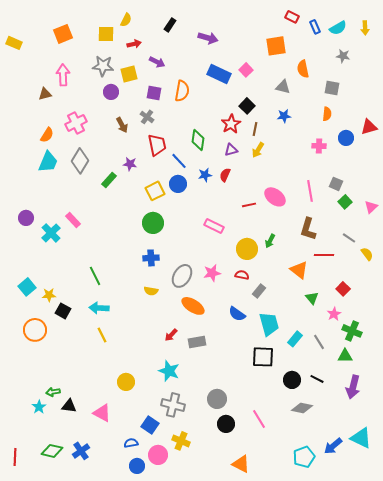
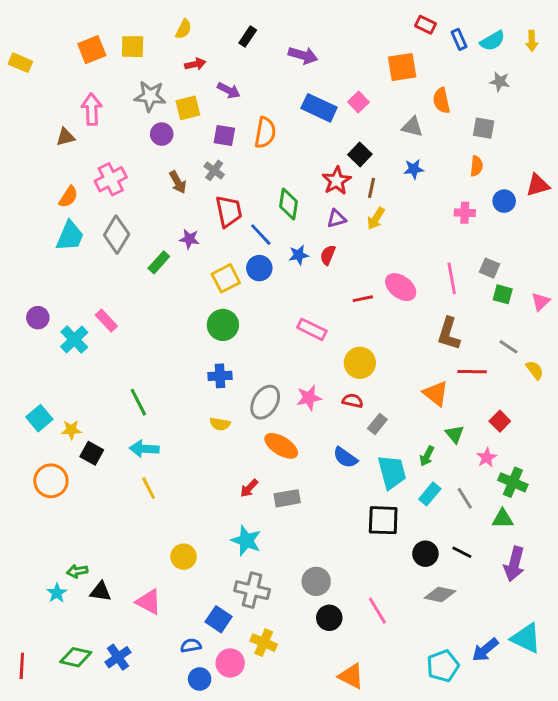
yellow square: (106, 34) -> (133, 47), moved
green square: (345, 202) -> (503, 294), turned -32
green arrow: (270, 241) -> (427, 456), moved

